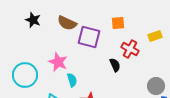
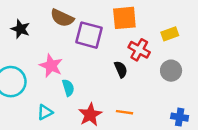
black star: (33, 20) -> (20, 29), moved
orange square: (118, 23) -> (124, 18), size x1.5
gray circle: (156, 86) -> (171, 71), moved

